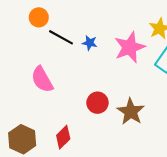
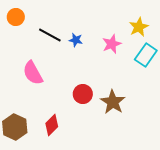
orange circle: (39, 17) -> (16, 17), moved
pink star: (130, 47) -> (112, 44), size x0.7

